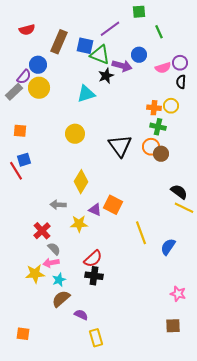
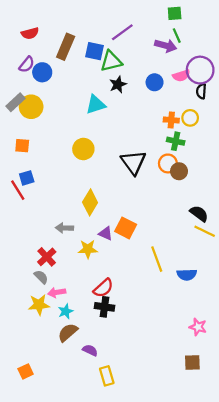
green square: (139, 12) -> (175, 13), moved
green triangle: (100, 55) -> (111, 61), turned -35
blue circle: (139, 55) -> (155, 82), moved
purple circle: (180, 63) -> (200, 70), size x1.6
purple arrow: (122, 66) -> (166, 46), moved
purple semicircle: (24, 77) -> (27, 64), moved
yellow circle: (39, 88) -> (31, 107), moved
blue semicircle: (168, 247) -> (187, 275), turned -126
gray semicircle: (54, 249) -> (41, 277), moved
orange square: (23, 334) -> (26, 371), turned -32

